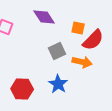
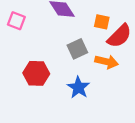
red hexagon: (22, 89) -> (36, 73), moved

